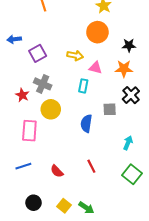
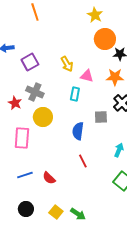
orange circle: (97, 32) -> (105, 39), moved
yellow arrow: (75, 55) -> (67, 64), turned 49
blue line: (23, 166) -> (25, 175), moved
red line: (91, 166) -> (83, 161), moved

